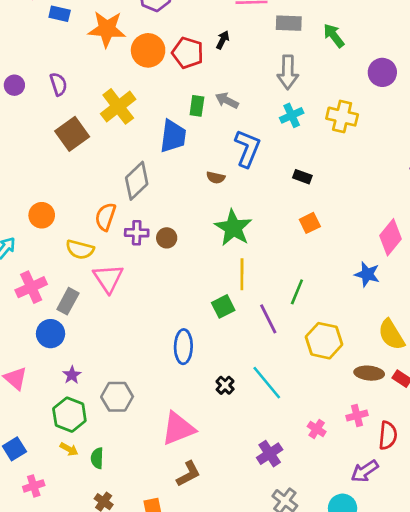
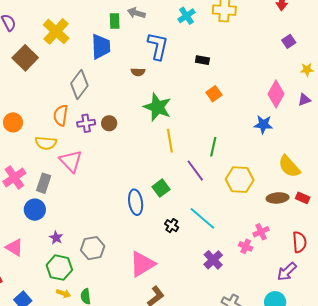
green square: (223, 306) -> (161, 188), moved
pink cross: (357, 415) -> (261, 232), moved
purple cross: (270, 454) -> (213, 260), moved

